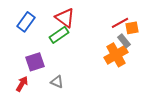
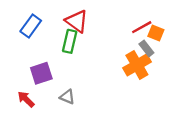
orange square: (132, 28) -> (156, 33), turned 32
green rectangle: (59, 35) -> (70, 41), turned -42
red arrow: (22, 84) -> (26, 99), turned -77

